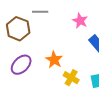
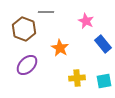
orange star: (54, 60) -> (60, 48), moved
yellow cross: (71, 78) -> (77, 78), turned -35

